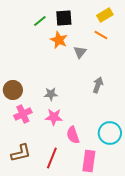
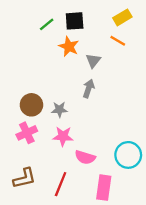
gray arrow: (98, 85) -> (89, 89), moved
brown circle: (13, 90) -> (31, 105), moved
pink semicircle: (73, 135) -> (85, 157), turned -54

